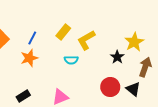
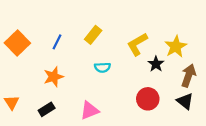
yellow L-shape: (86, 40) -> (137, 44), moved
orange star: (29, 58) -> (54, 77), moved
black triangle: (133, 89) -> (185, 101), moved

